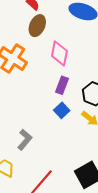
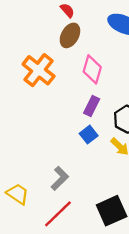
gray L-shape: (25, 140) -> (60, 178), moved

